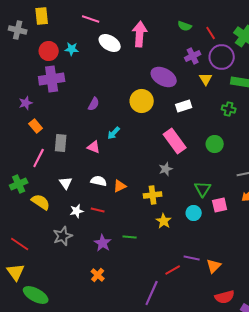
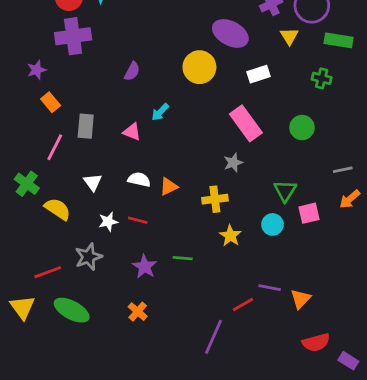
green cross: (19, 184) -> (27, 184), turned -30
red line: (20, 244) -> (48, 272), moved, turned -54
green ellipse: (36, 295) -> (72, 310), moved

